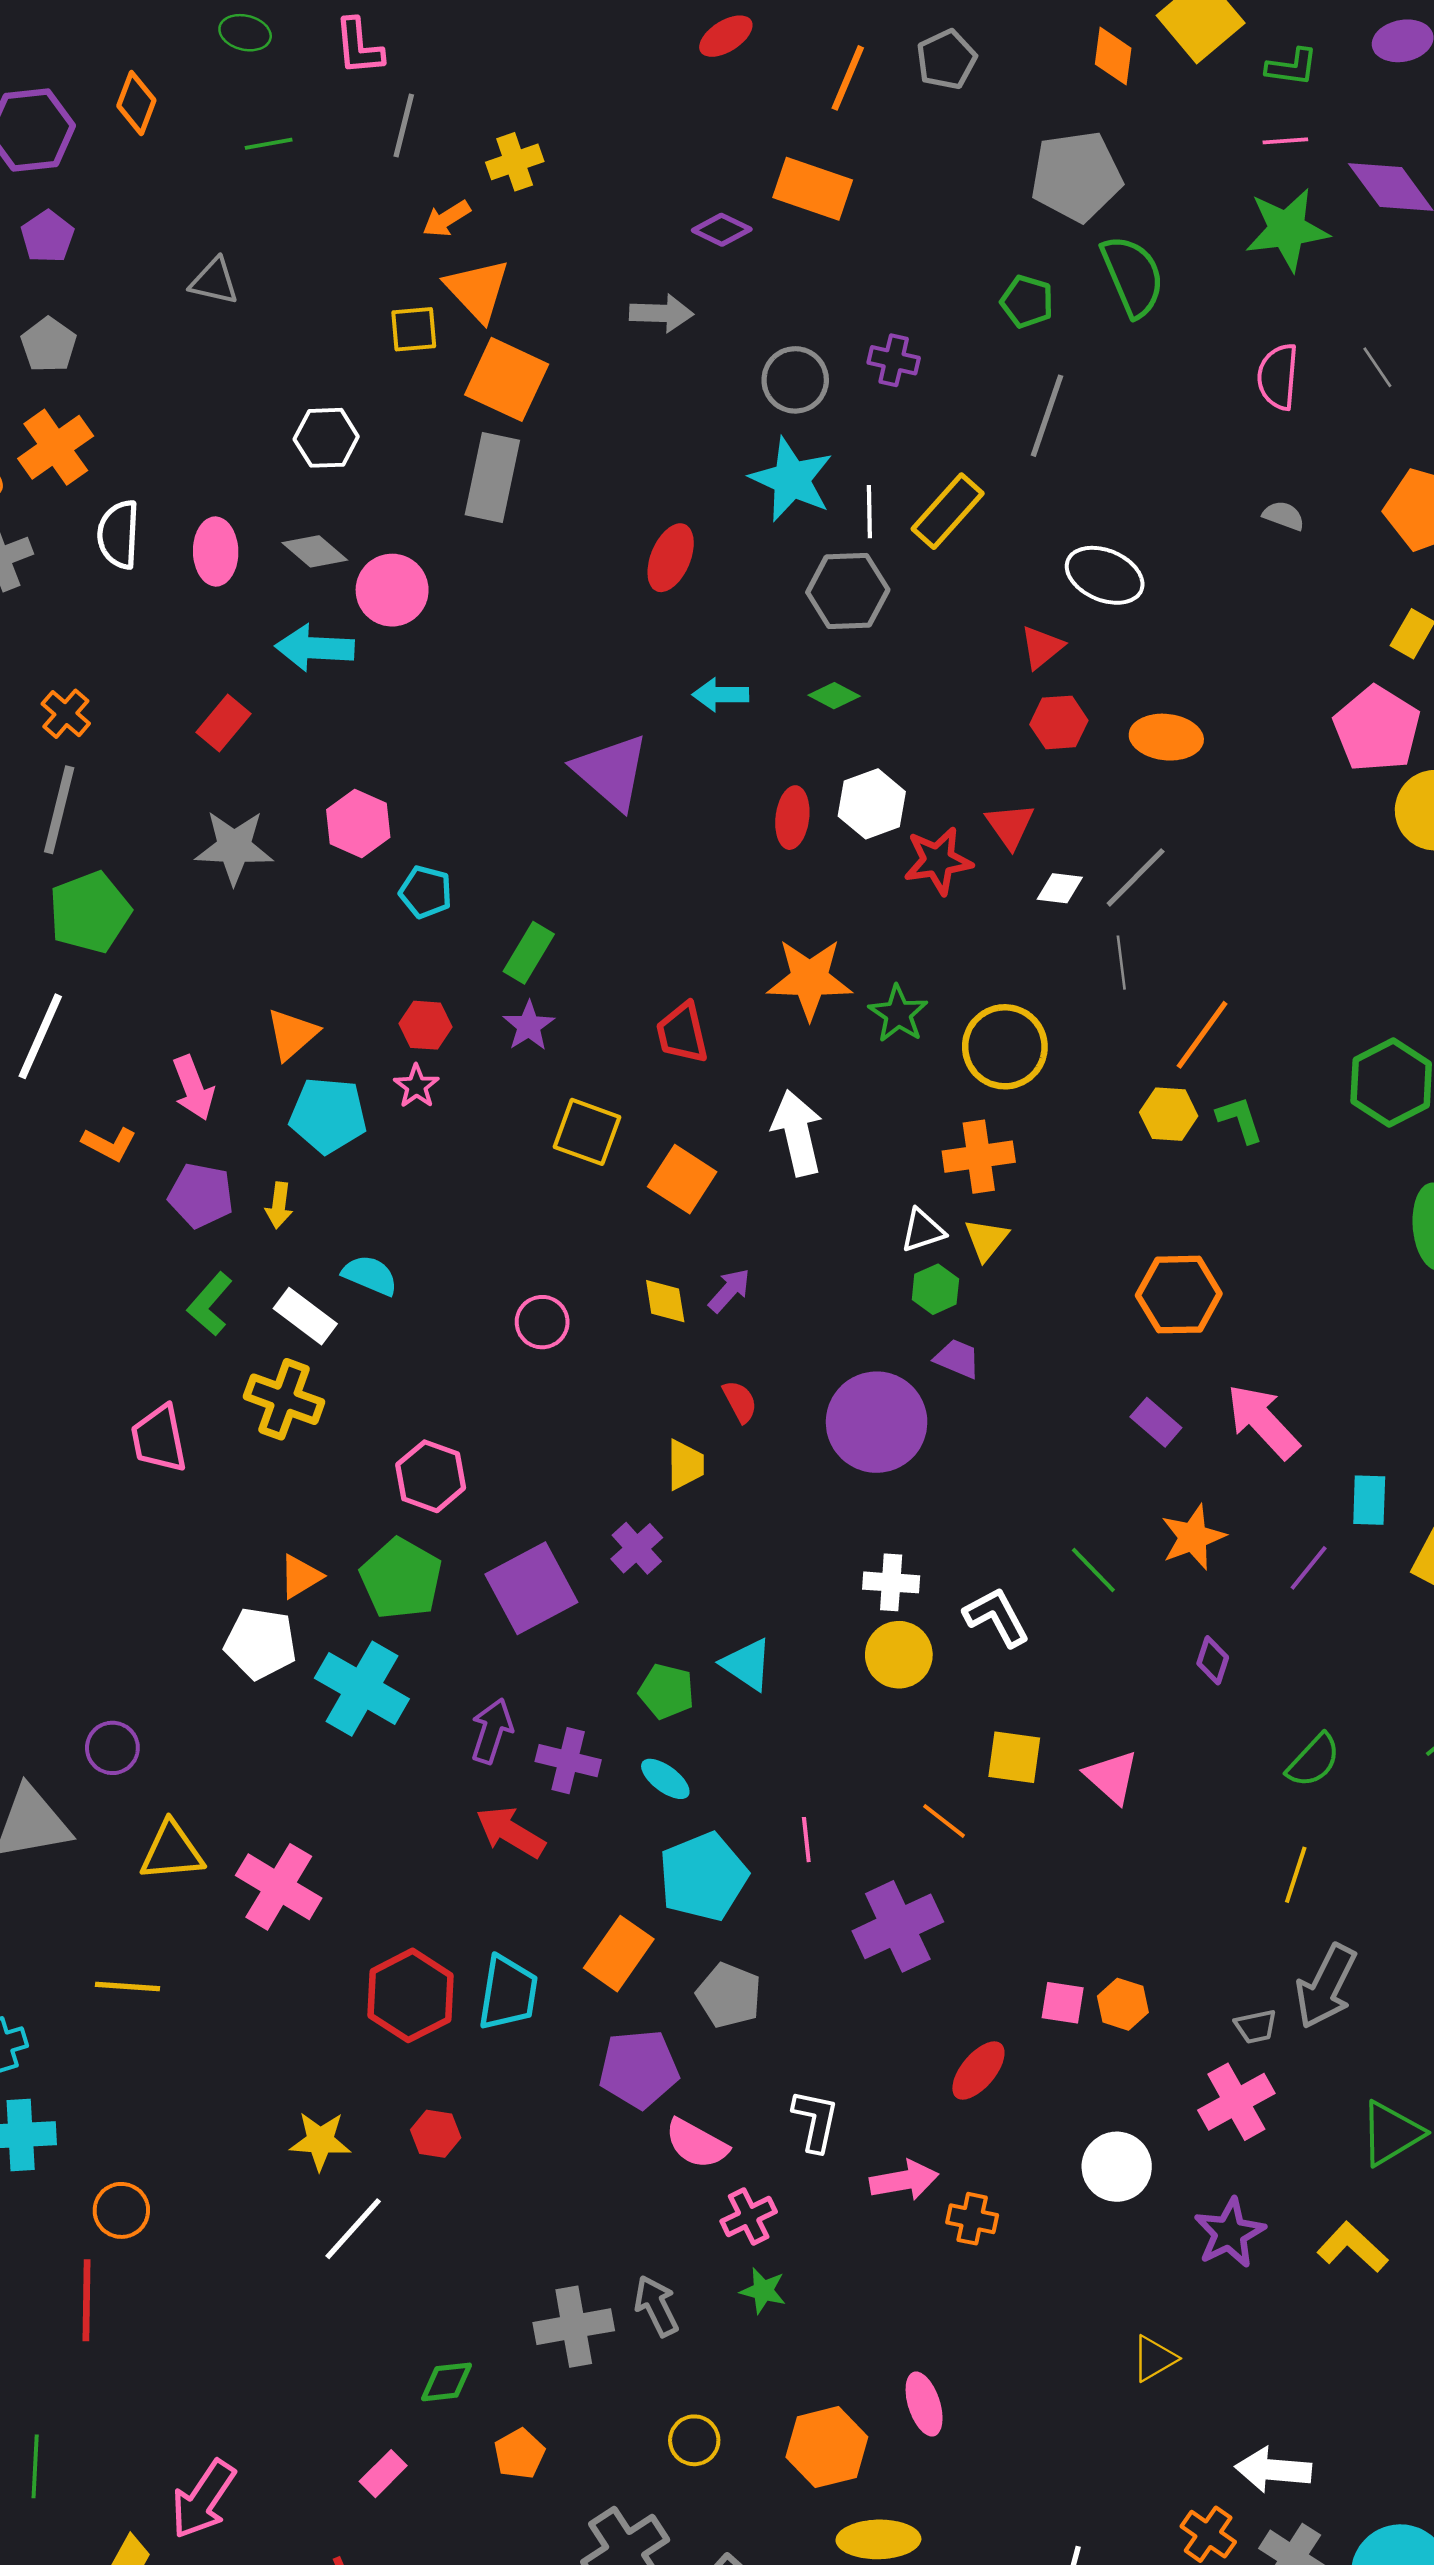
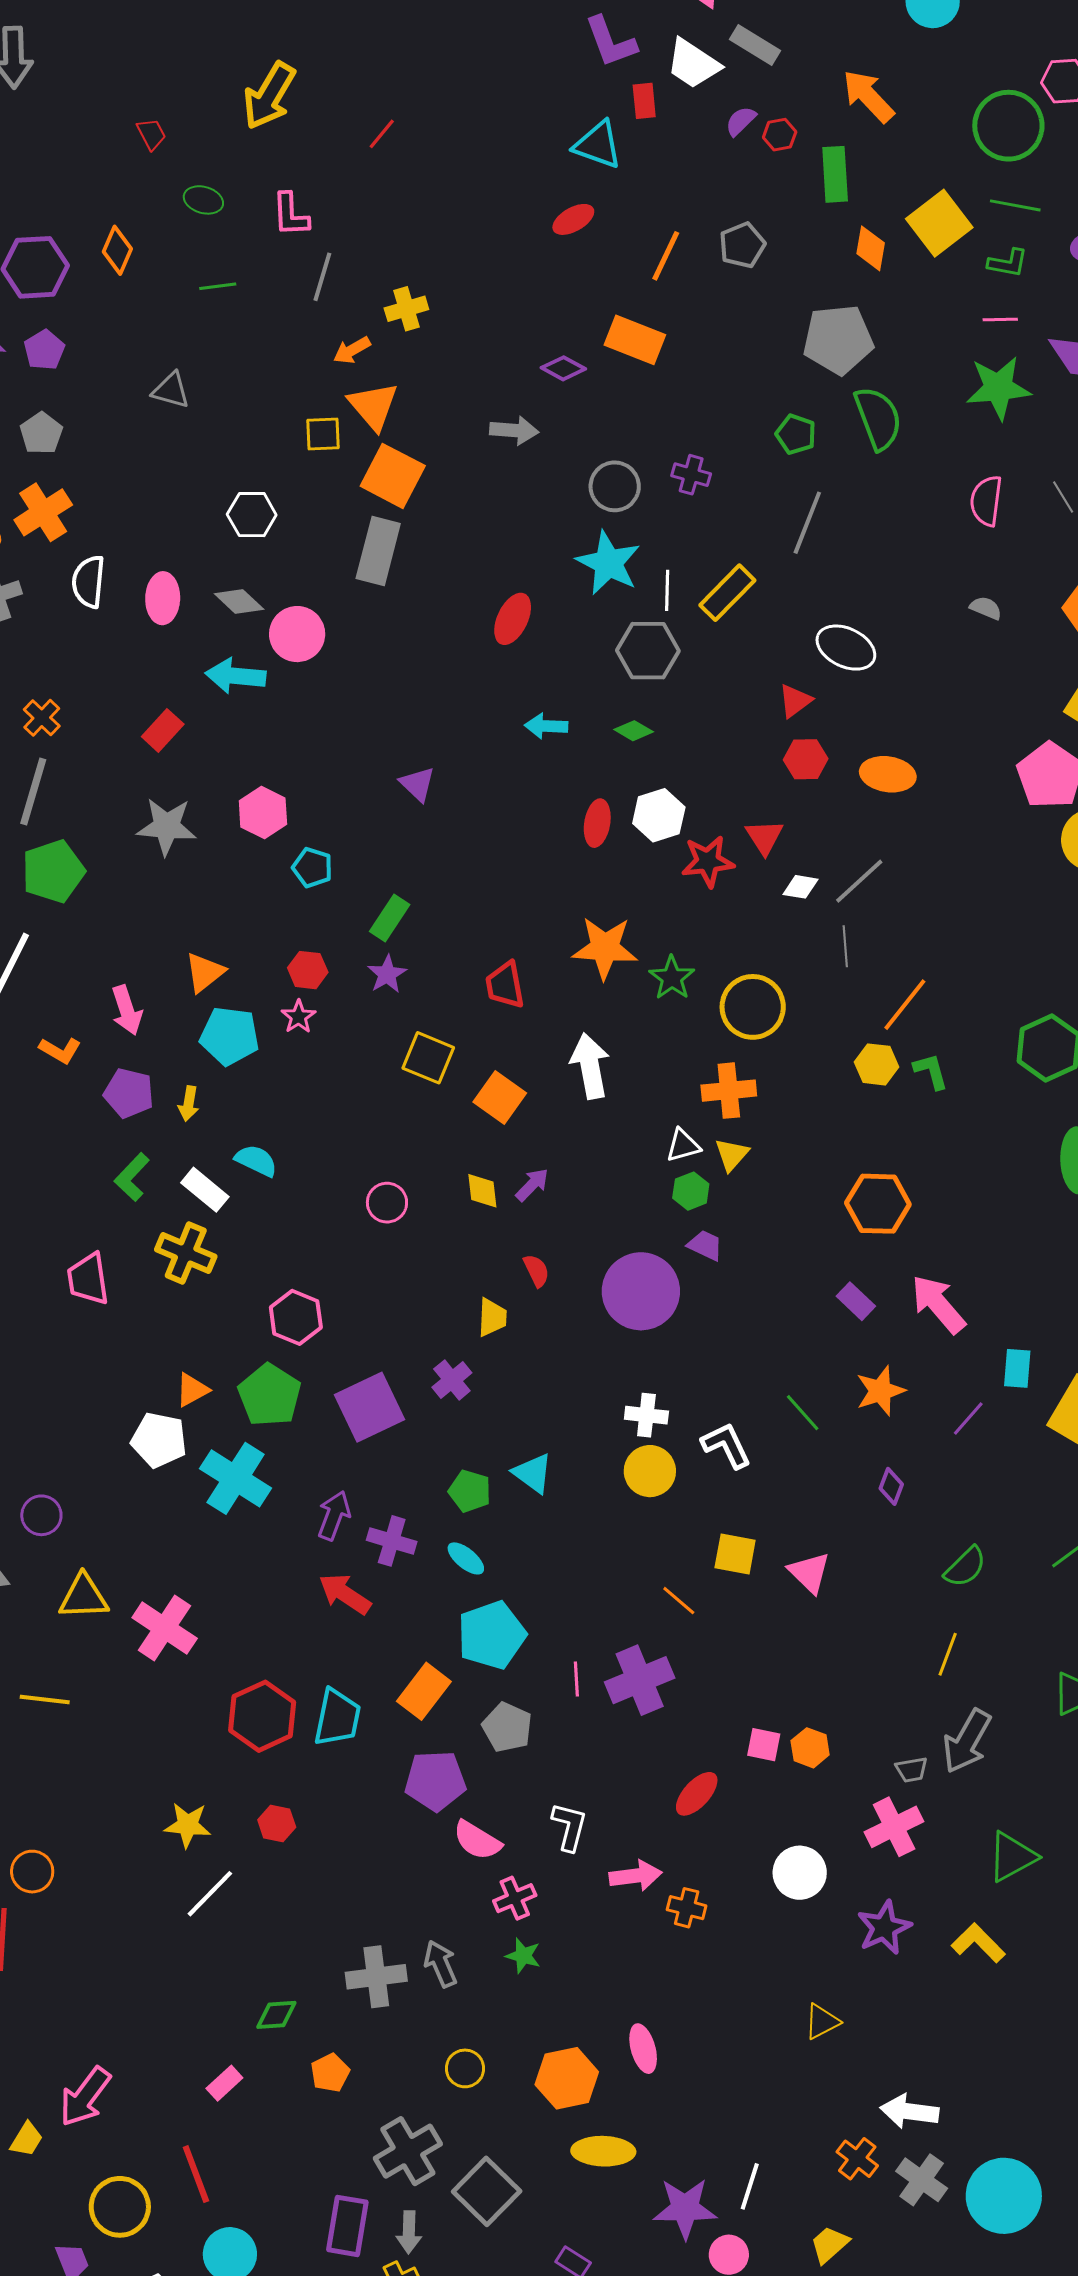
purple triangle: (611, 772) -> (417, 784), moved, size x0.6
pink line: (806, 1840) -> (576, 1679), moved

